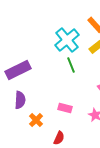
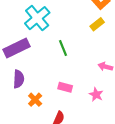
cyan cross: (67, 40) -> (37, 18), moved
green line: (71, 65) -> (63, 48), moved

